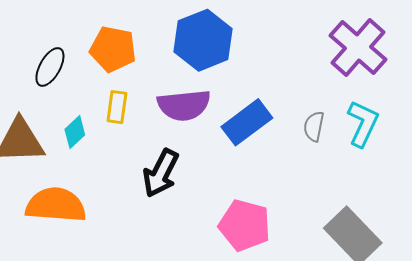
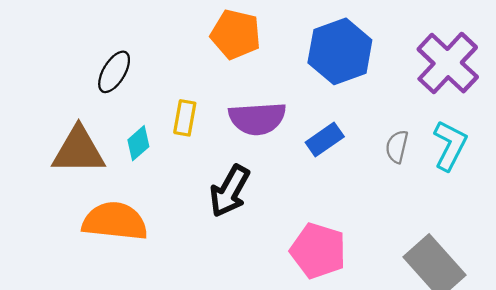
blue hexagon: (203, 40) -> (340, 51), moved
orange pentagon: (113, 49) -> (236, 34), moved
blue rectangle: (247, 122) -> (325, 139), size x0.7

